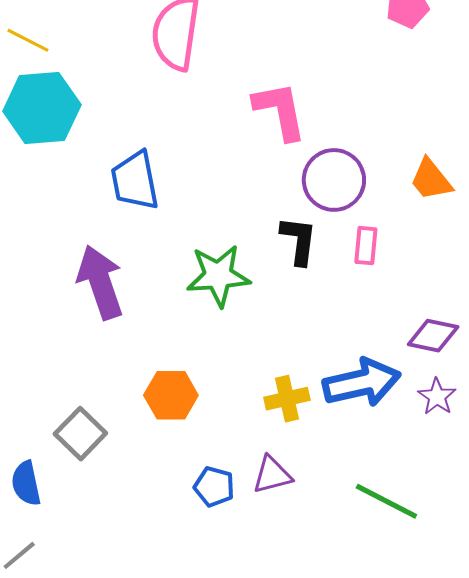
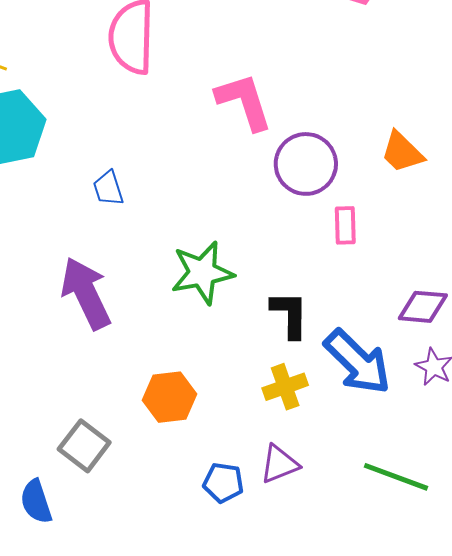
blue trapezoid: (135, 181) -> (108, 188), size x0.6
black L-shape: (299, 240) -> (290, 314), moved
blue arrow: (362, 383) -> (357, 362), turned 64

